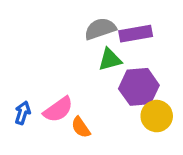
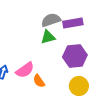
green triangle: (110, 59) -> (48, 37), moved
yellow circle: (157, 116) -> (79, 86), moved

